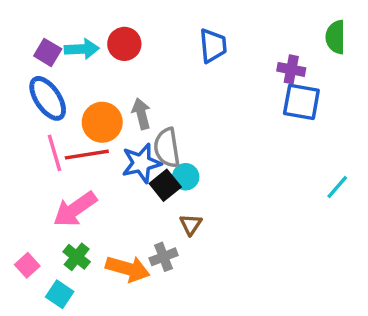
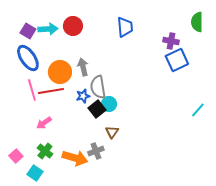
blue square: (301, 102) -> (177, 60), turned -35
blue star: (141, 163) -> (83, 96), size x0.6
pink arrow: (75, 209) -> (44, 123), size x0.6

